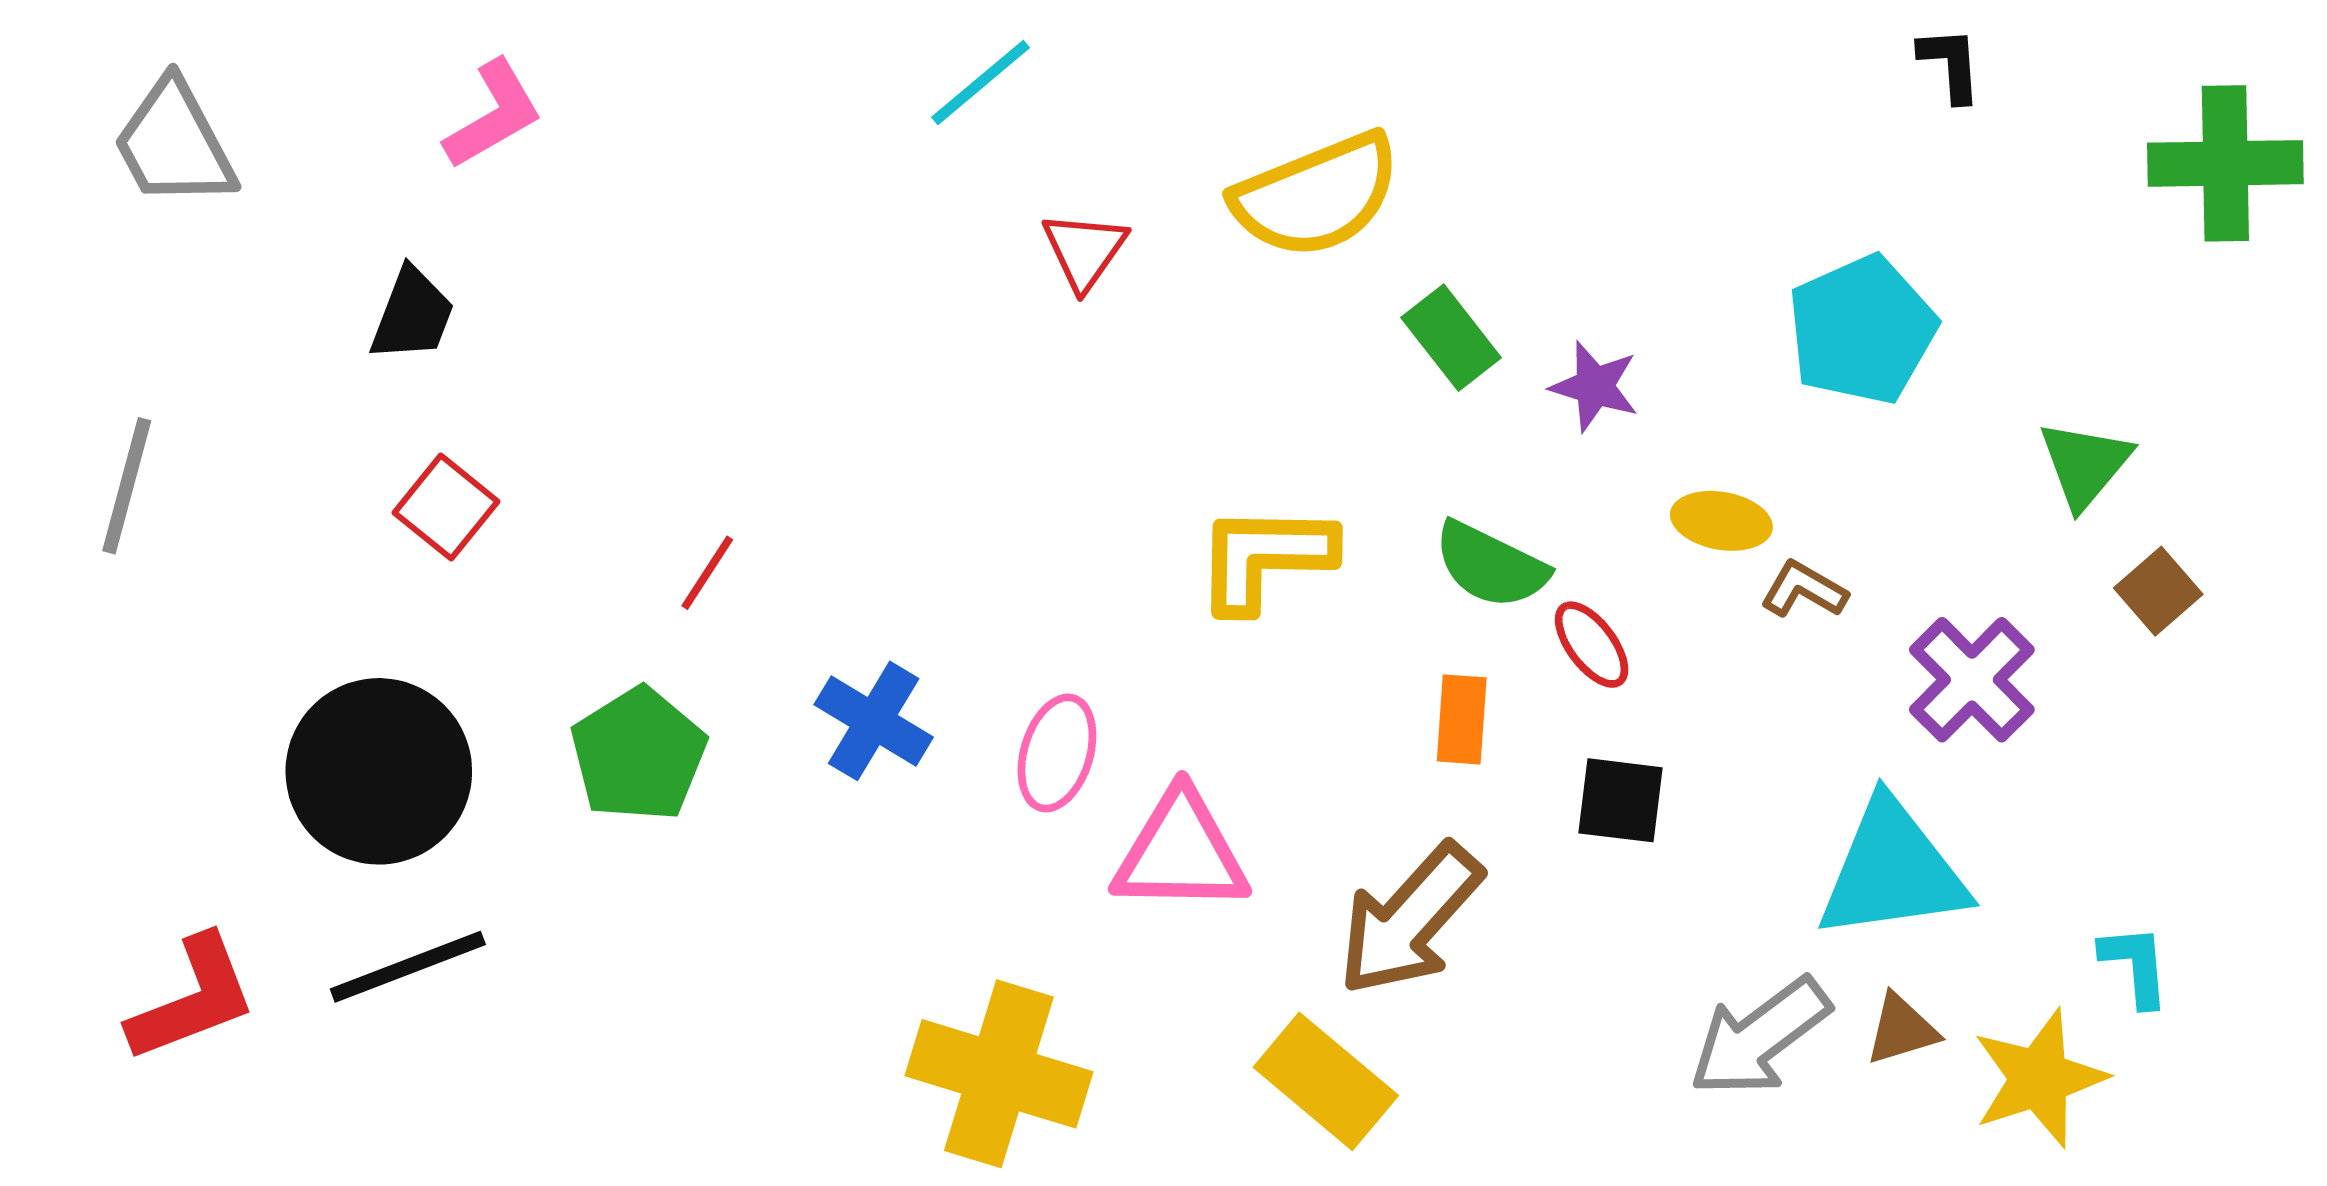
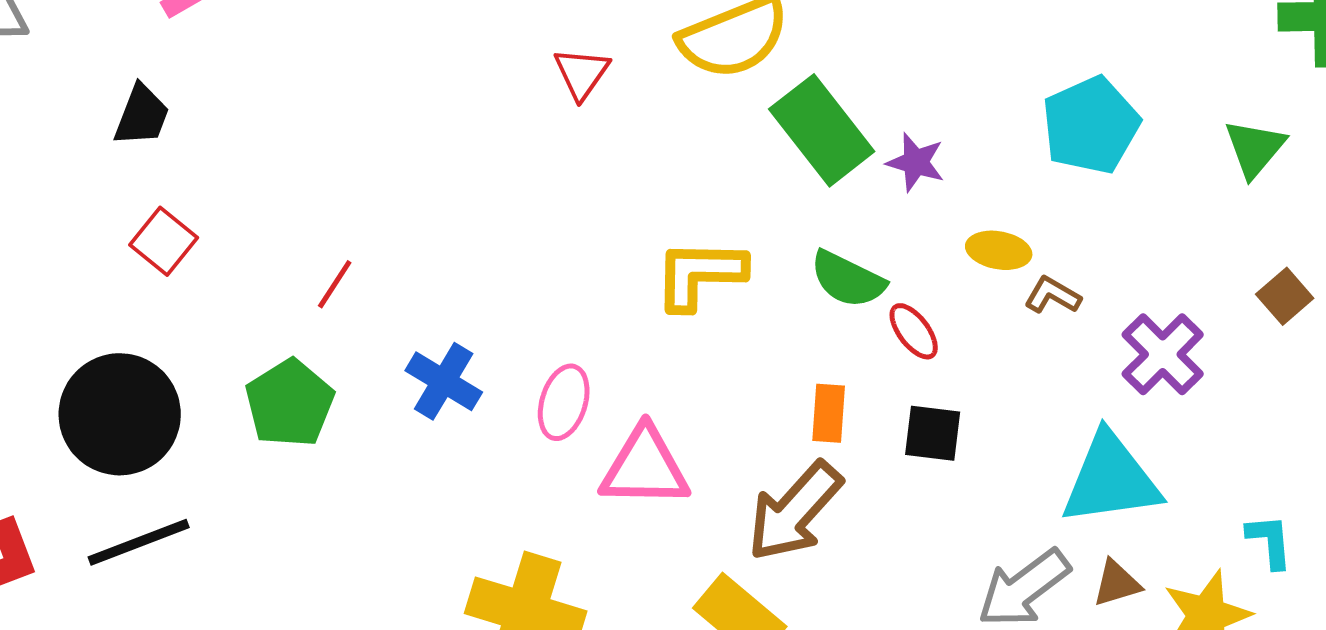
green rectangle: (1451, 338) -> (822, 130), size x1.6
green triangle: (2085, 464) -> (1255, 148), moved
orange rectangle: (1462, 719) -> (829, 413), moved

